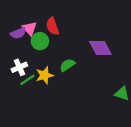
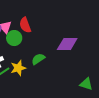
purple diamond: (100, 48) -> (67, 44), turned -60

